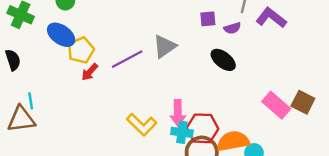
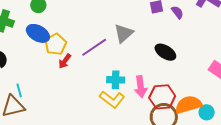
purple semicircle: (232, 28) -> (177, 12), turned -104
black ellipse: (223, 60) -> (165, 52), moved
cyan cross: (182, 132) -> (116, 80), moved

